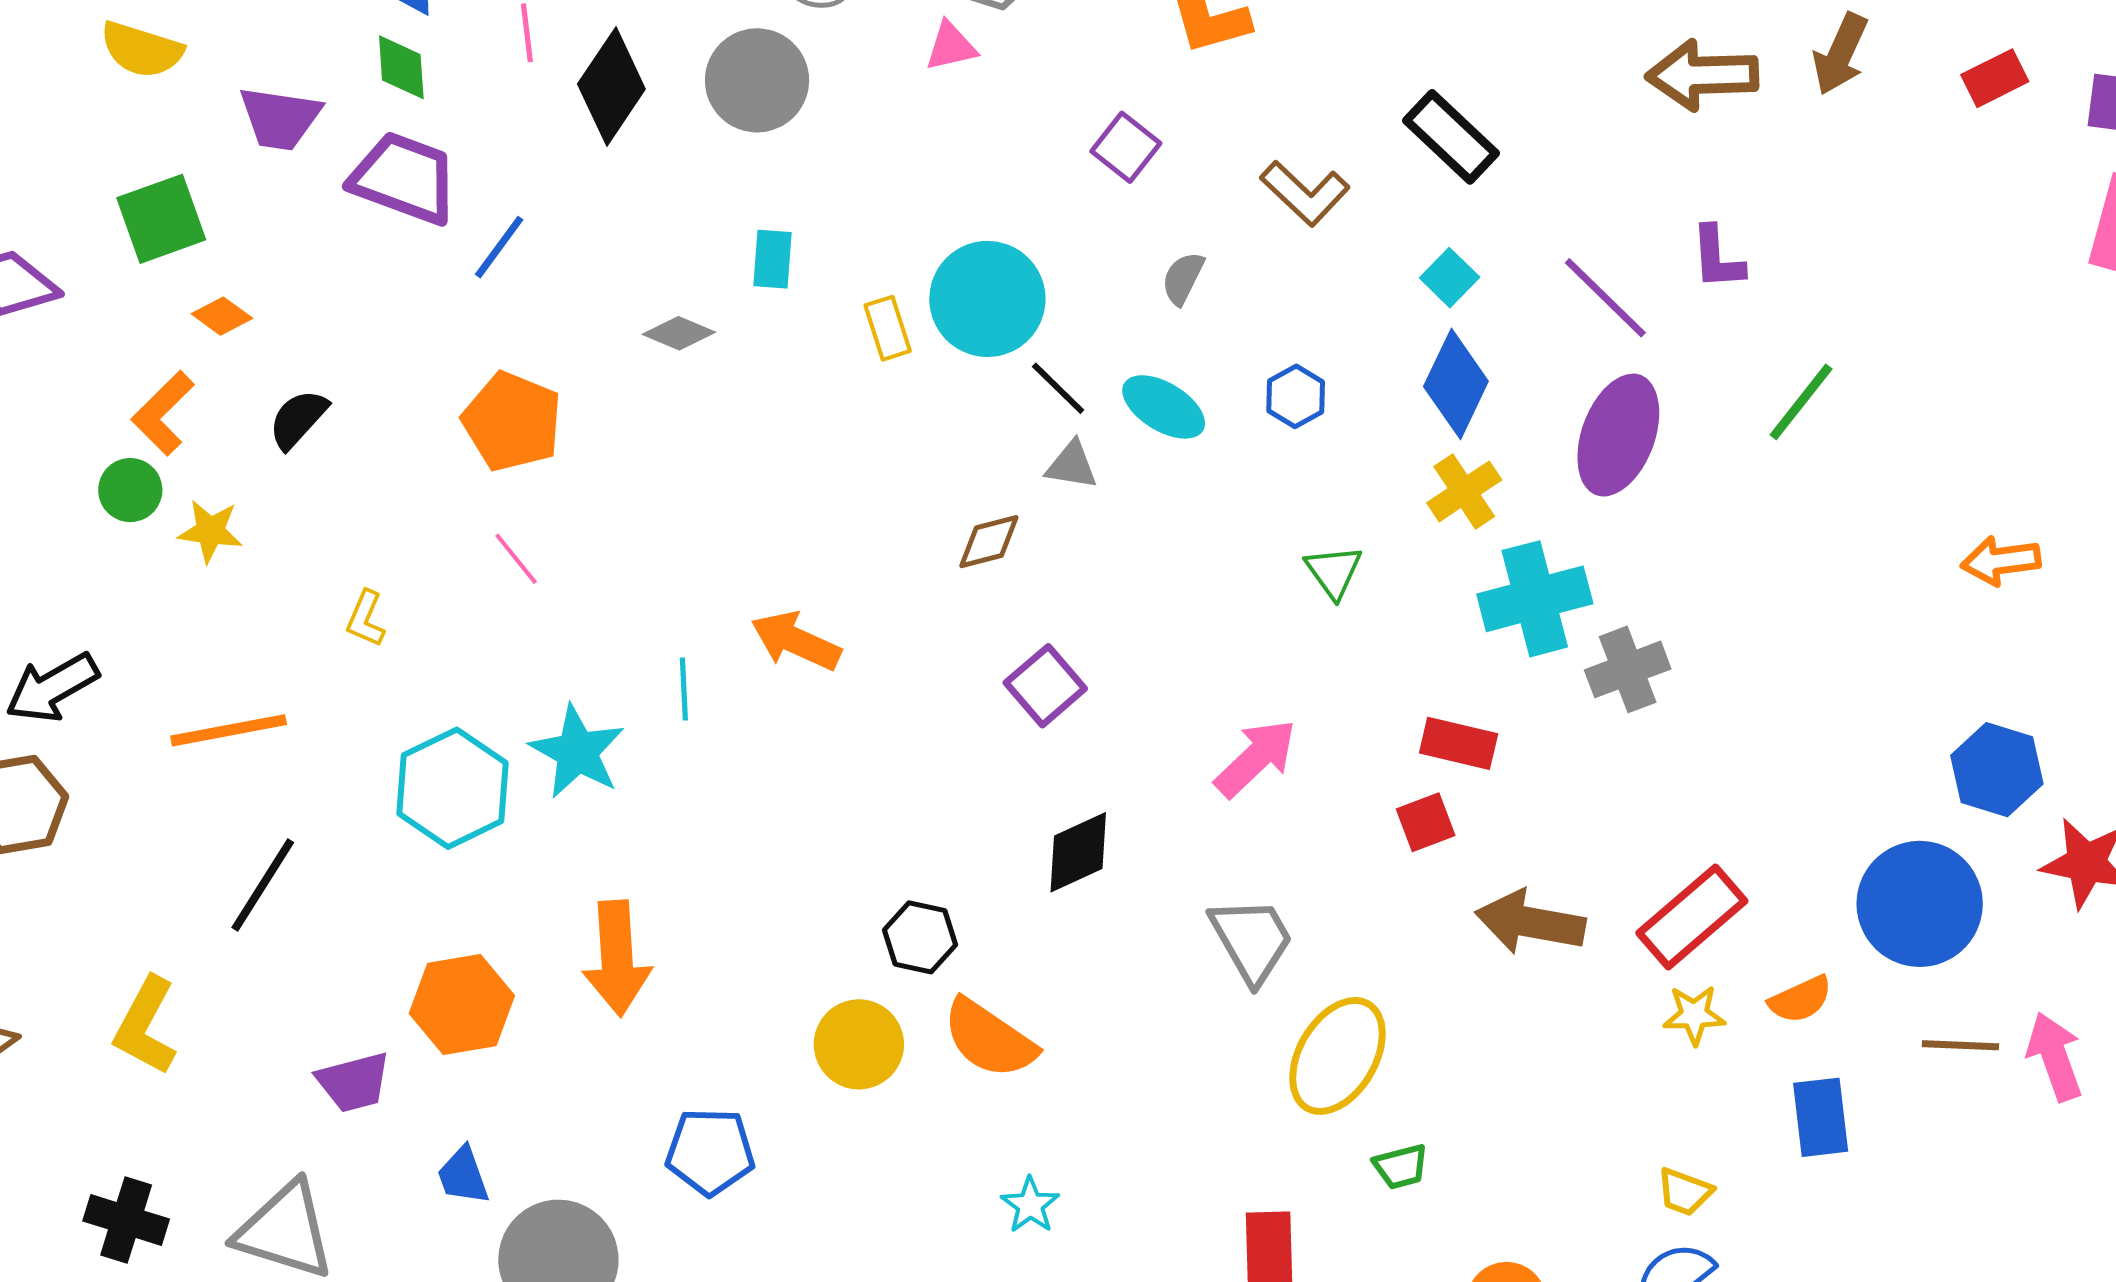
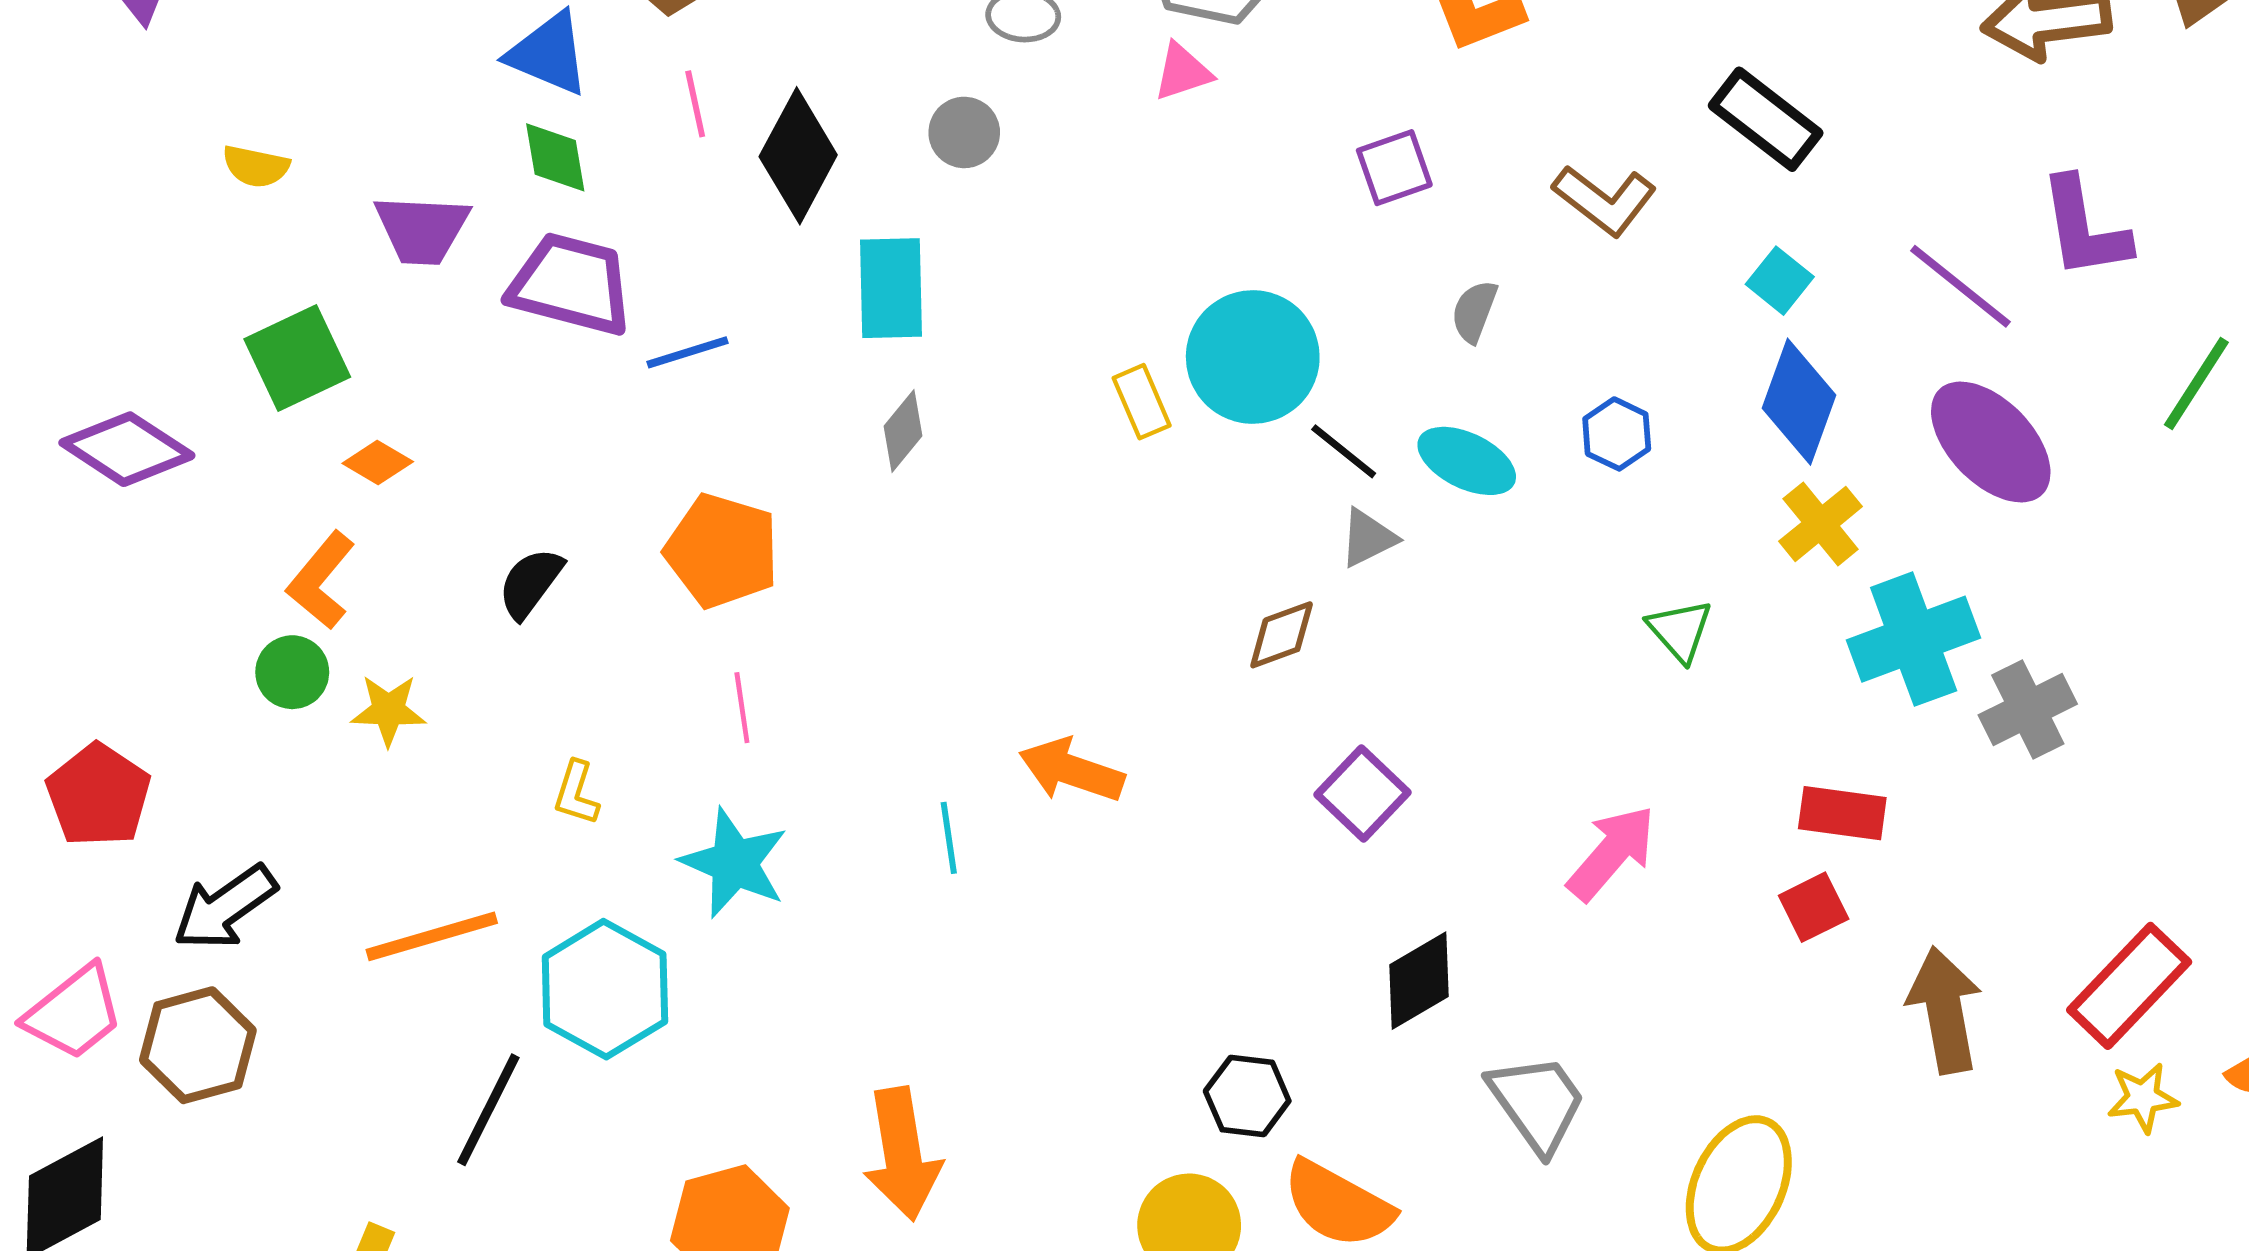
yellow semicircle: (142, 50) -> (256, 166), size x0.7
gray circle: (757, 80) -> (964, 132), size x0.6
purple square: (1126, 147) -> (1394, 168), turned 38
blue line: (499, 247) -> (688, 352), turned 42
purple L-shape: (1717, 258) -> (2084, 228), size x1.4
cyan rectangle: (772, 259) -> (891, 288), moved, size x1.5
gray diamond: (679, 333) -> (903, 431), turned -68
black semicircle: (298, 419) -> (530, 583), moved
purple ellipse: (1618, 435) -> (1991, 442), turned -59
gray triangle: (1072, 465) -> (1368, 538), turned -30
pink line: (516, 559) -> (742, 708), turned 36
cyan star: (577, 752) -> (734, 863), moved
cyan hexagon: (453, 788) -> (605, 989), moved
brown arrow: (1530, 922) -> (1945, 1010), turned 75
gray trapezoid: (1252, 940) -> (1537, 1103), moved

